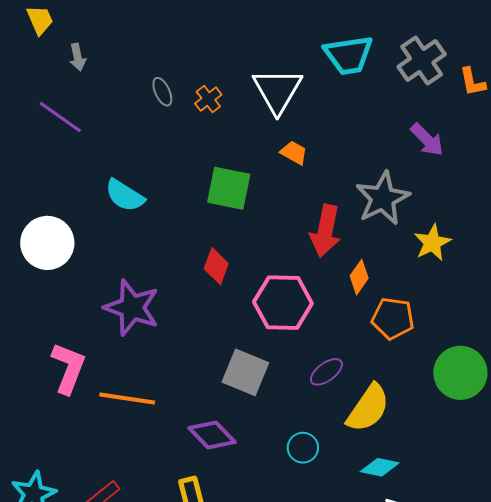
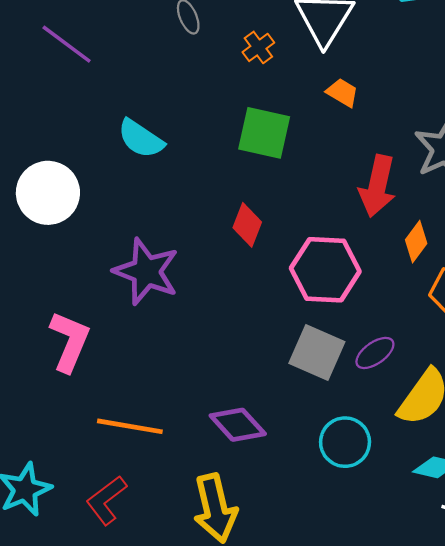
orange cross: (208, 99) -> (258, 47), moved
gray square: (245, 372) -> (317, 352), moved
orange line: (127, 398) -> (130, 426), moved
cyan circle: (303, 448) -> (345, 442), size x1.4

